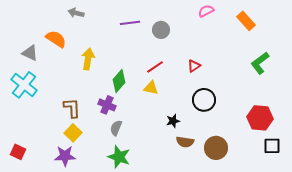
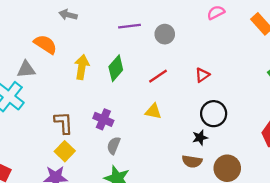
gray triangle: (30, 53) -> (26, 69), moved, turned -30
green diamond: (119, 81) -> (116, 68), moved
yellow triangle: (151, 88) -> (153, 111), moved
black star: (173, 121) -> (200, 138), moved

